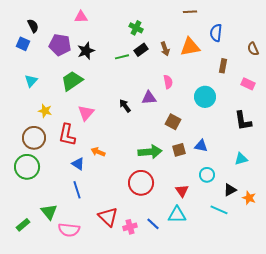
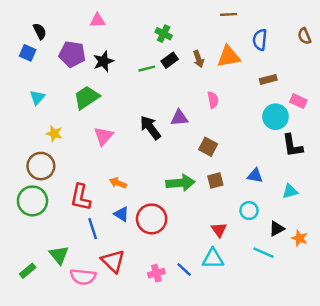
brown semicircle: (253, 49) -> (304, 36), moved
brown rectangle: (223, 66) -> (268, 79), turned 64
pink semicircle: (168, 82) -> (213, 100), moved
cyan circle: (205, 97) -> (275, 117), moved
black arrow: (125, 106) -> (150, 128), size x1.5
red L-shape: (67, 135) -> (81, 197), moved
blue triangle: (201, 146) -> (255, 176), moved
blue triangle: (78, 164) -> (122, 214), moved
red circle: (141, 183) -> (152, 219), moved
red triangle: (108, 217) -> (113, 261), moved

